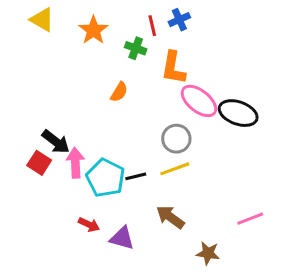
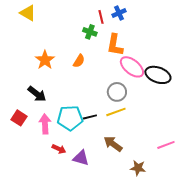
orange star: (93, 30) -> (45, 60), moved
red square: (39, 163) -> (19, 118), moved
pink arrow: (75, 163) -> (45, 124), moved
cyan pentagon: (106, 178) -> (70, 118), turned -30

